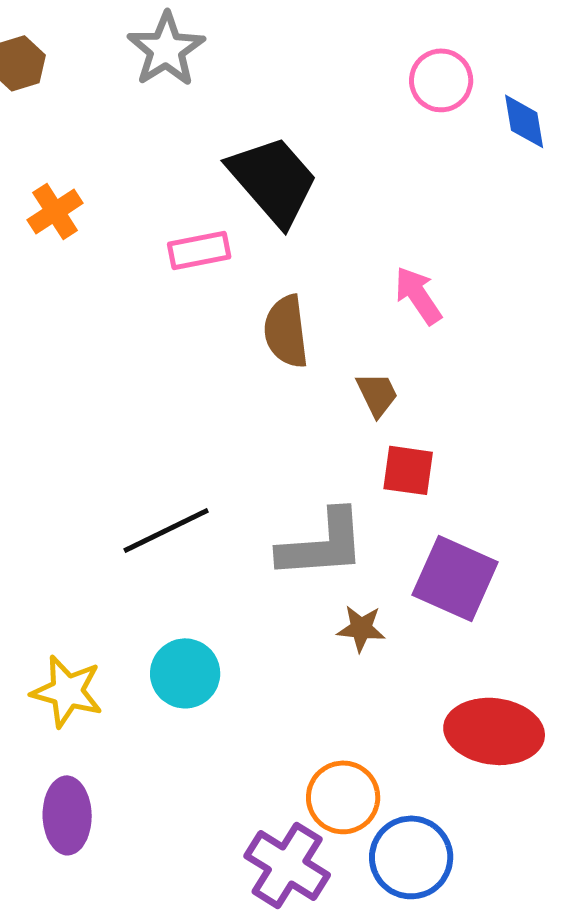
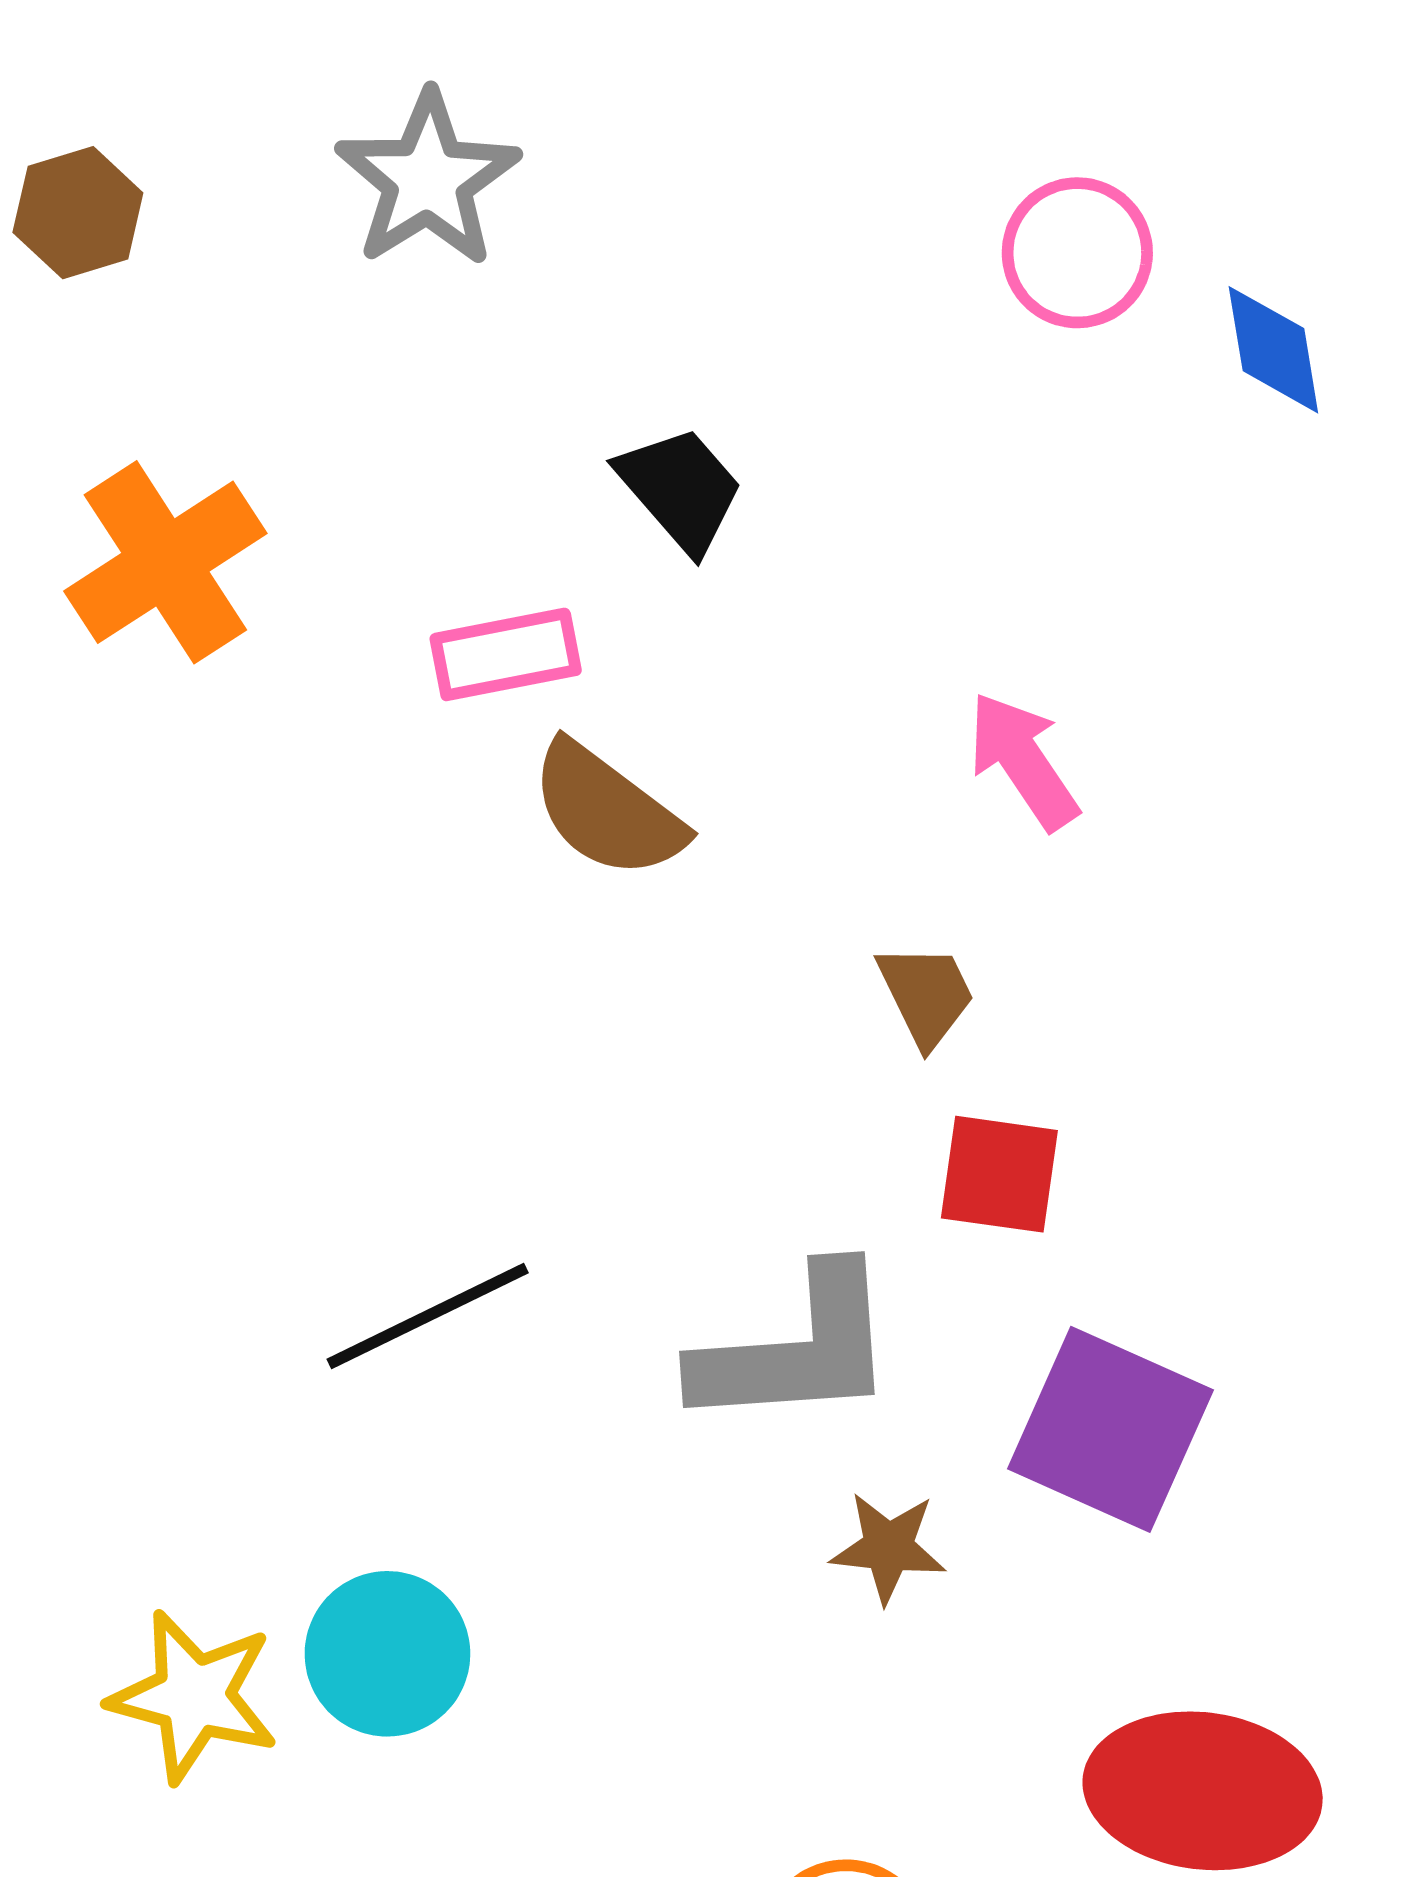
black trapezoid: (273, 180) -> (680, 489), size x0.6
orange cross: (55, 211) -> (165, 562), size x1.5
brown semicircle: (286, 331) -> (607, 810), moved, turned -46
cyan circle: (185, 673) -> (387, 1654), moved

